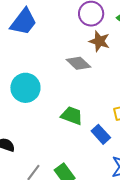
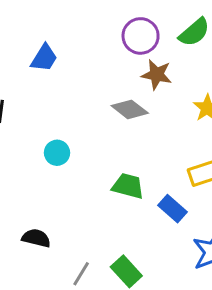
blue trapezoid: (23, 22) -> (44, 58), size x0.7
cyan circle: (25, 88) -> (57, 153), size x0.6

